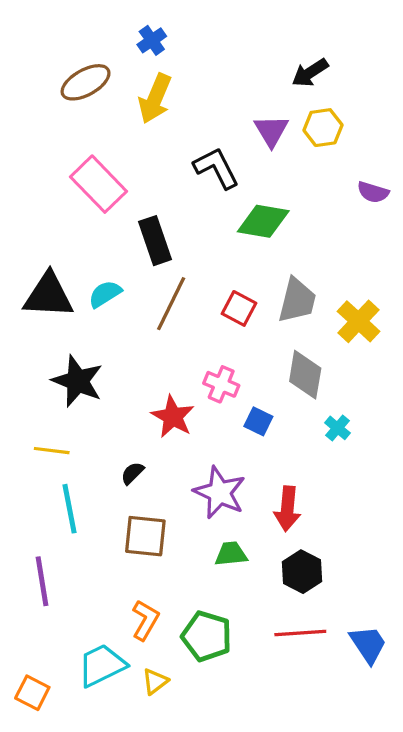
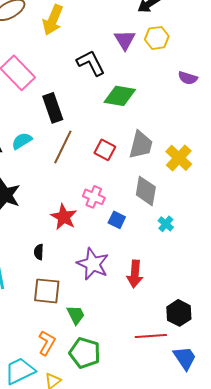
black semicircle: (132, 473) -> (39, 252), turned -42
green trapezoid: (231, 554) -> (76, 315), moved, turned 70
black hexagon: (302, 572) -> (179, 313), moved
red line: (300, 633) -> (151, 336), moved

